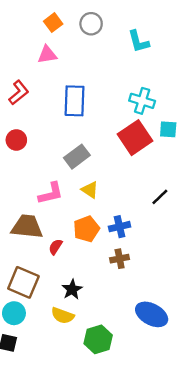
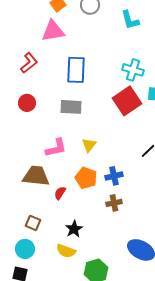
pink triangle: (47, 55) -> (53, 31), size x1.4
gray rectangle: (77, 157) -> (71, 107), moved, turned 40
yellow triangle: (90, 190) -> (89, 145), turned 35
orange pentagon: (86, 229) -> (86, 178), turned -30
brown square: (23, 282) -> (33, 223), size x0.6

